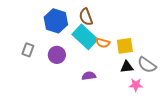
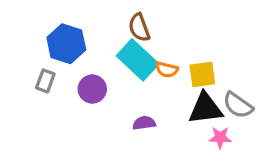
blue hexagon: (56, 21) -> (66, 44), moved
black triangle: (127, 67) -> (206, 108), size x1.6

